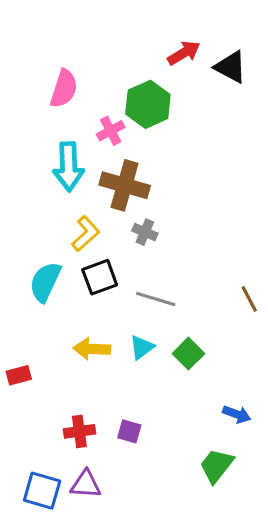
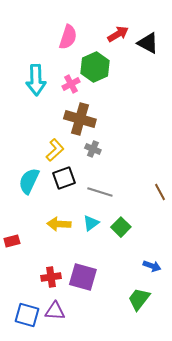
pink semicircle: (64, 89) -> (68, 37), moved
cyan arrow: (69, 167) -> (36, 80), moved
purple square: (129, 431) -> (83, 277), size x1.8

